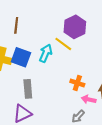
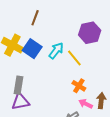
yellow line: (63, 44) -> (74, 58), moved
gray rectangle: (28, 89) -> (18, 85), moved

